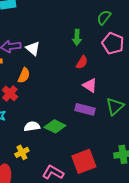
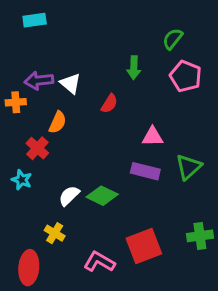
red semicircle: (82, 62) -> (109, 104), moved
pink triangle: (90, 85) -> (153, 137), turned -35
white semicircle: (32, 126) -> (69, 196), turned -35
yellow cross: (22, 152) -> (55, 233), turned -32

